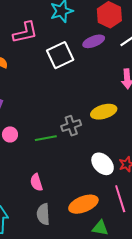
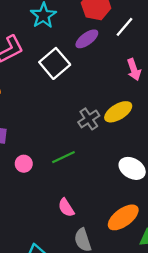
gray cross: (71, 126) -> (89, 119), moved

